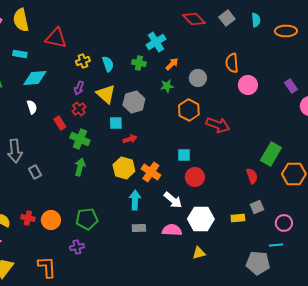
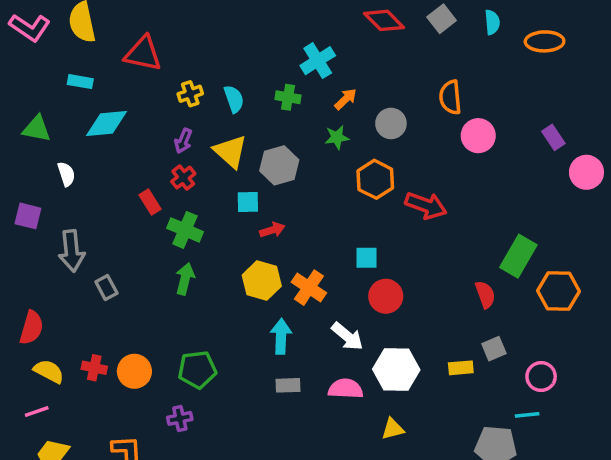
white semicircle: (32, 107) -> (66, 174), moved

